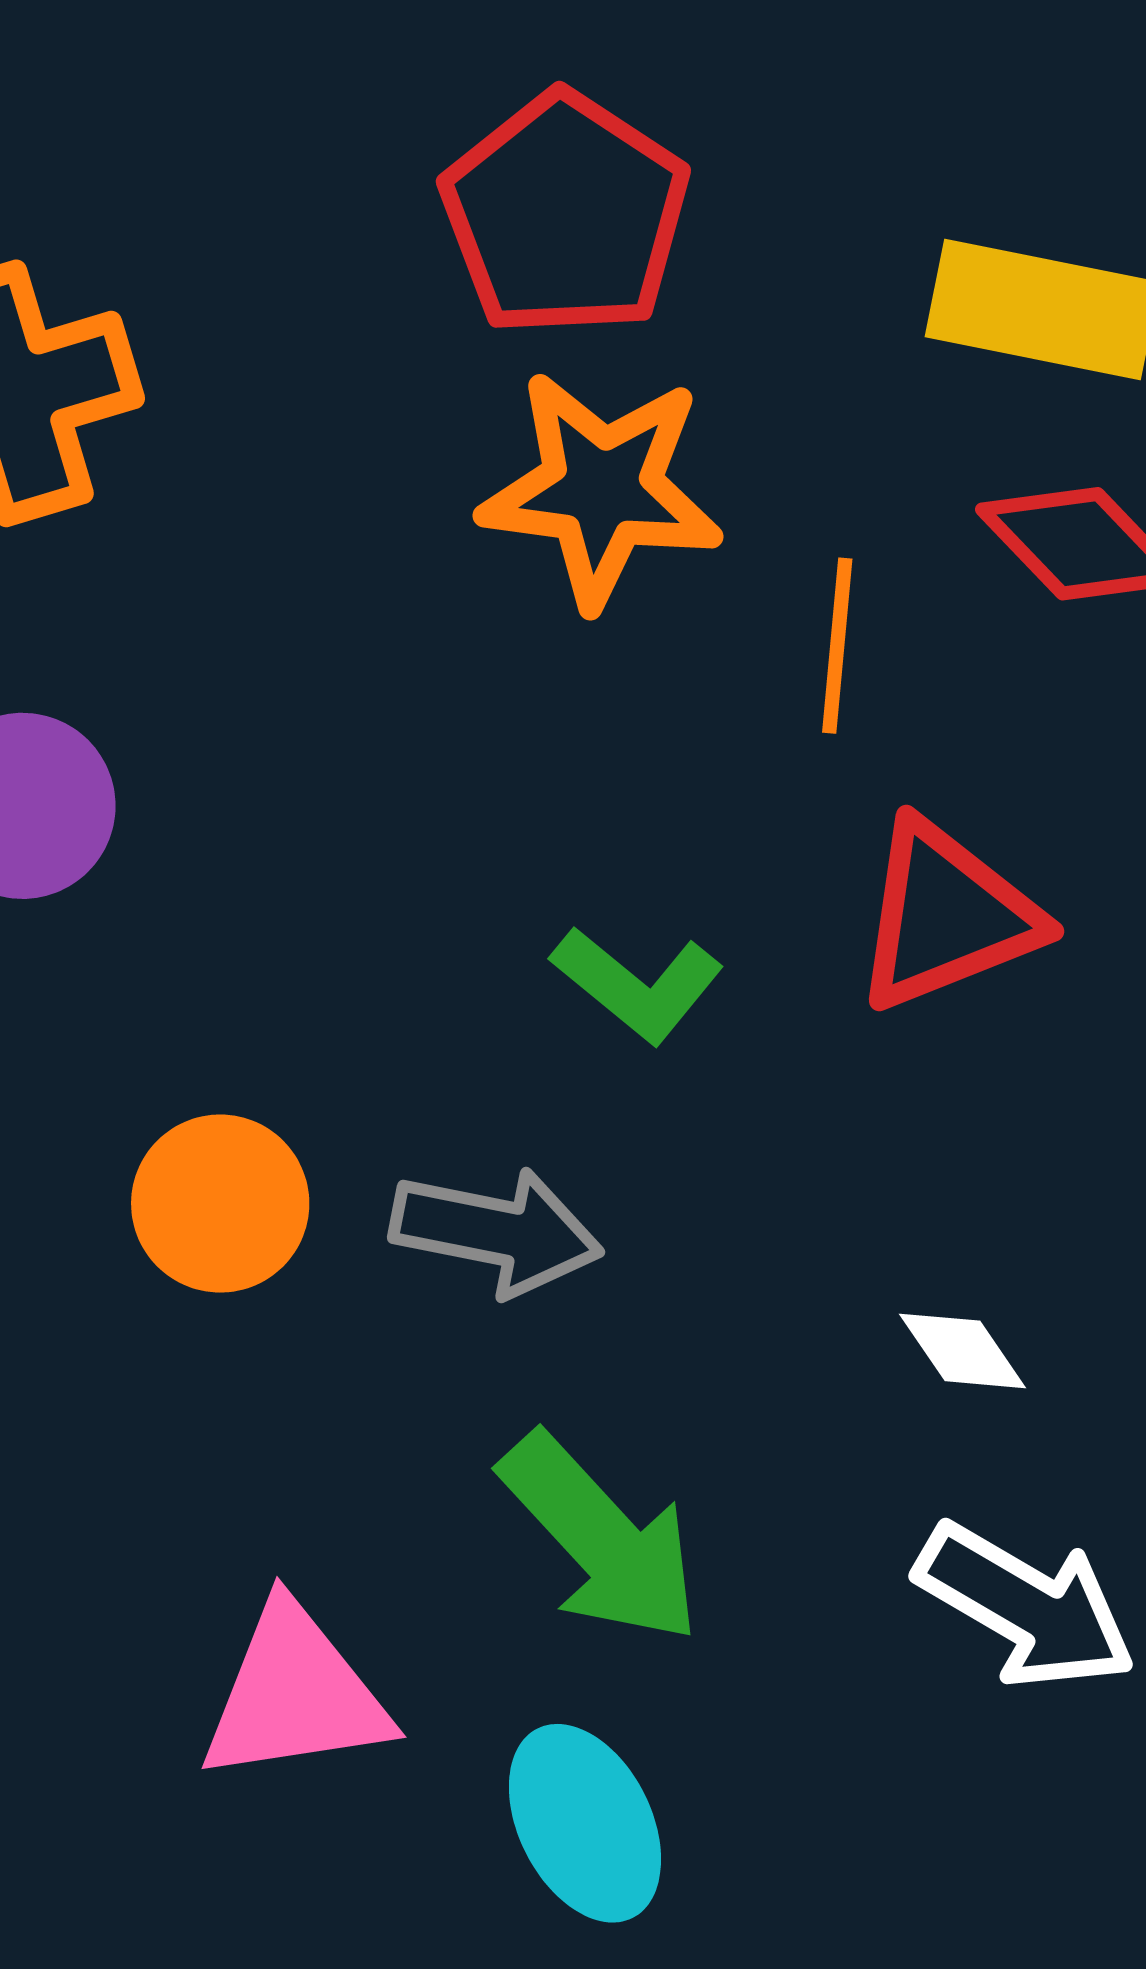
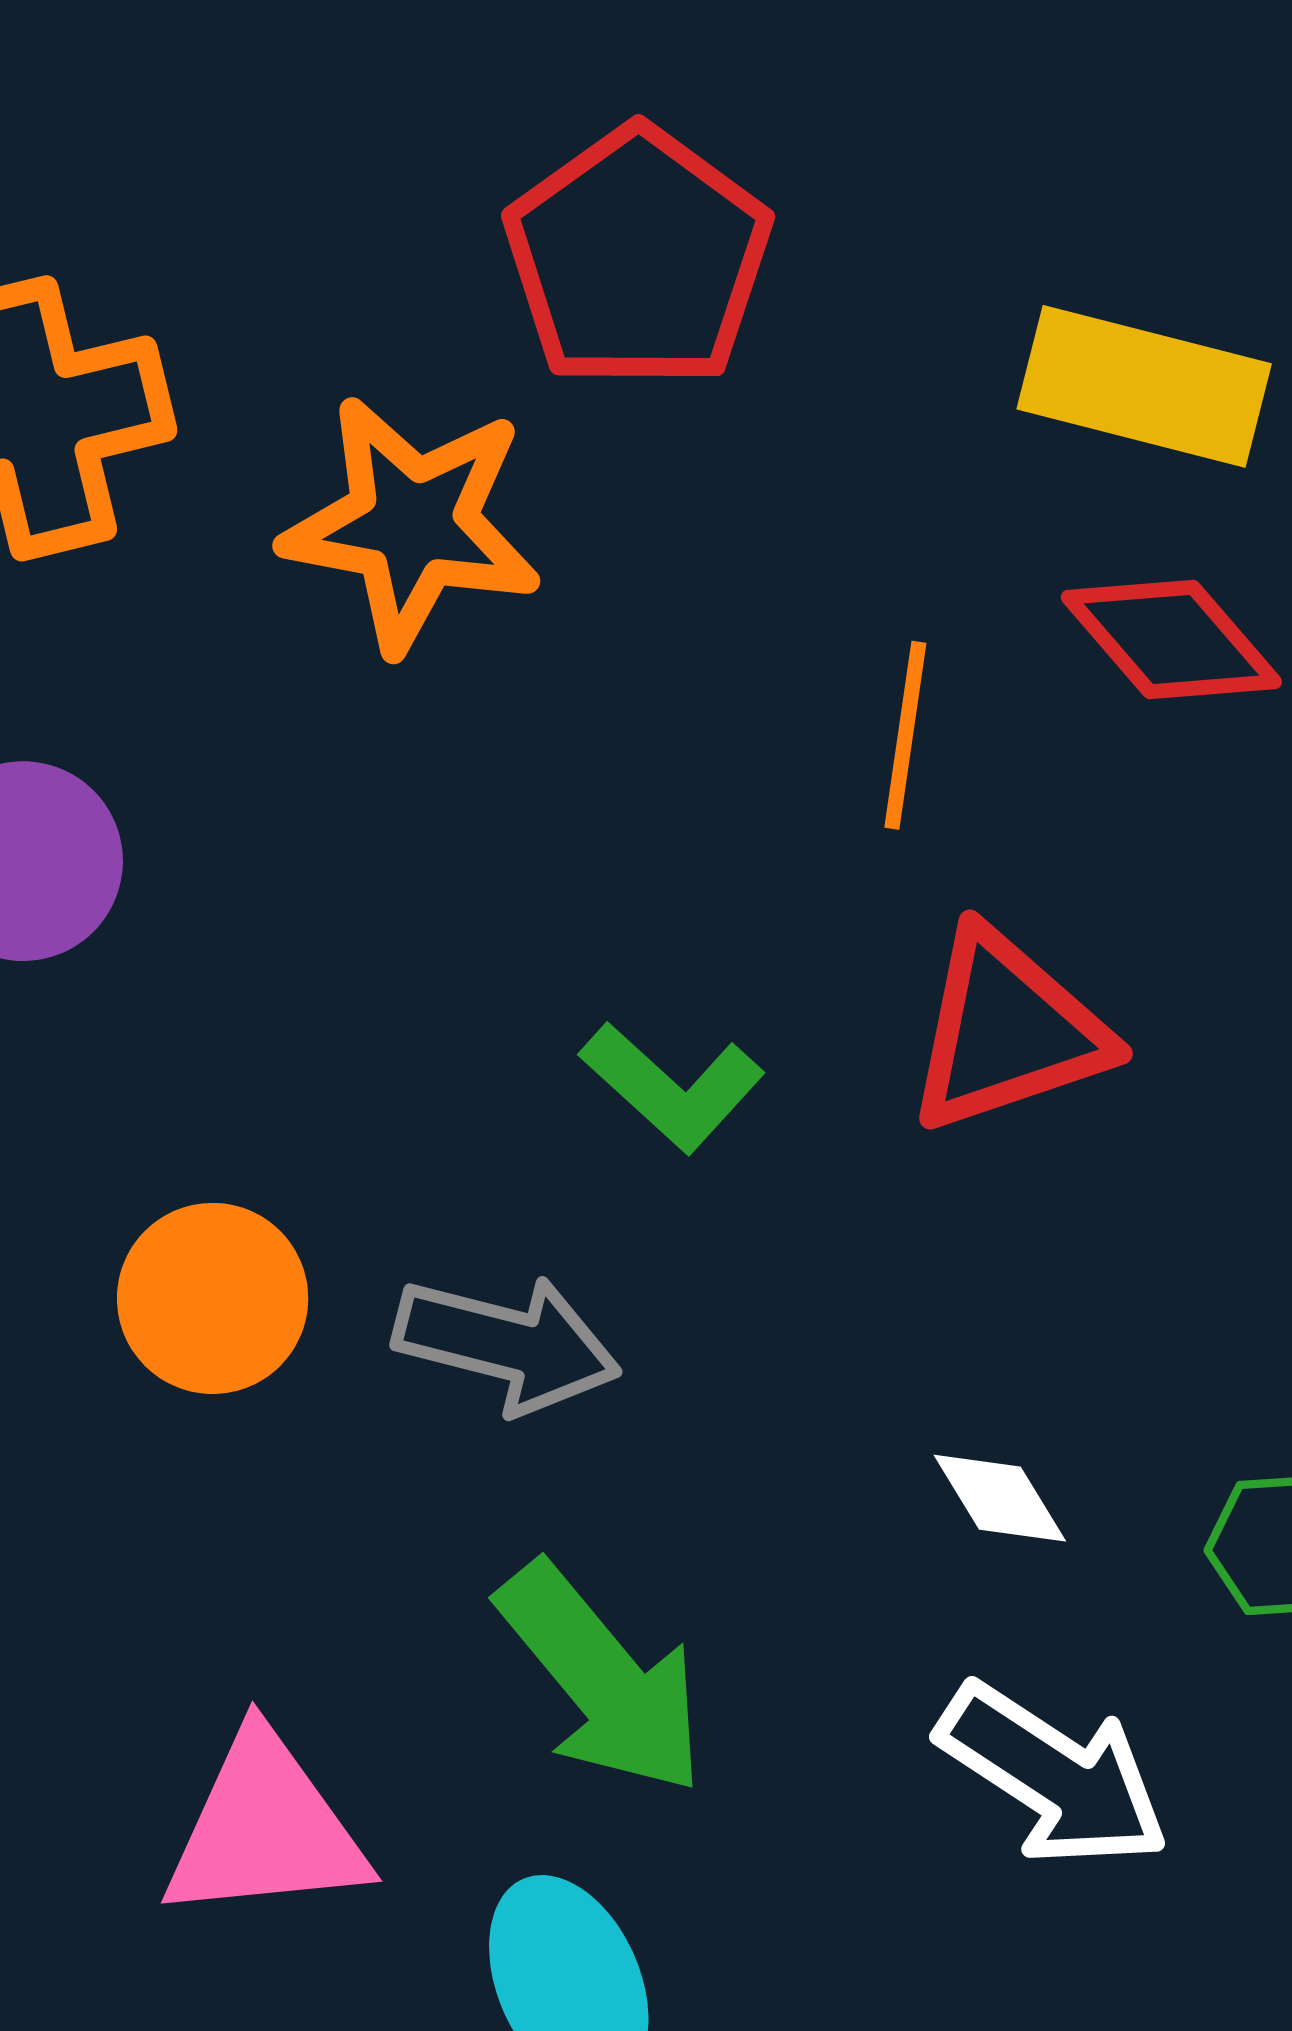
orange star: (601, 489) -> (412, 524), moved

